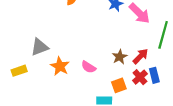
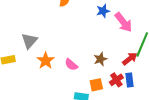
gray triangle: (39, 47) -> (29, 41), turned -36
red arrow: (141, 56) -> (130, 59), moved

